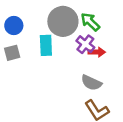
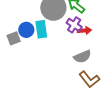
blue circle: (14, 26) -> (26, 30), moved
gray semicircle: (91, 83) -> (82, 57), turned -42

